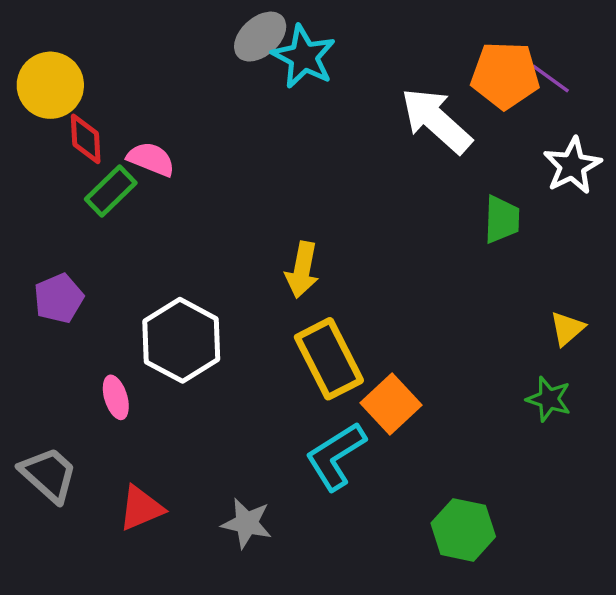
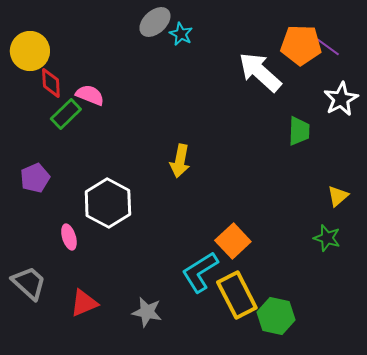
cyan star: (304, 57) -> (181, 34), size x0.6
yellow rectangle: (329, 359) -> (237, 295), moved

